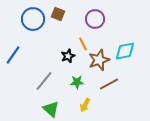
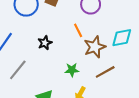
black star: (68, 56) -> (45, 43), moved
gray line: (44, 81) -> (18, 70), moved

